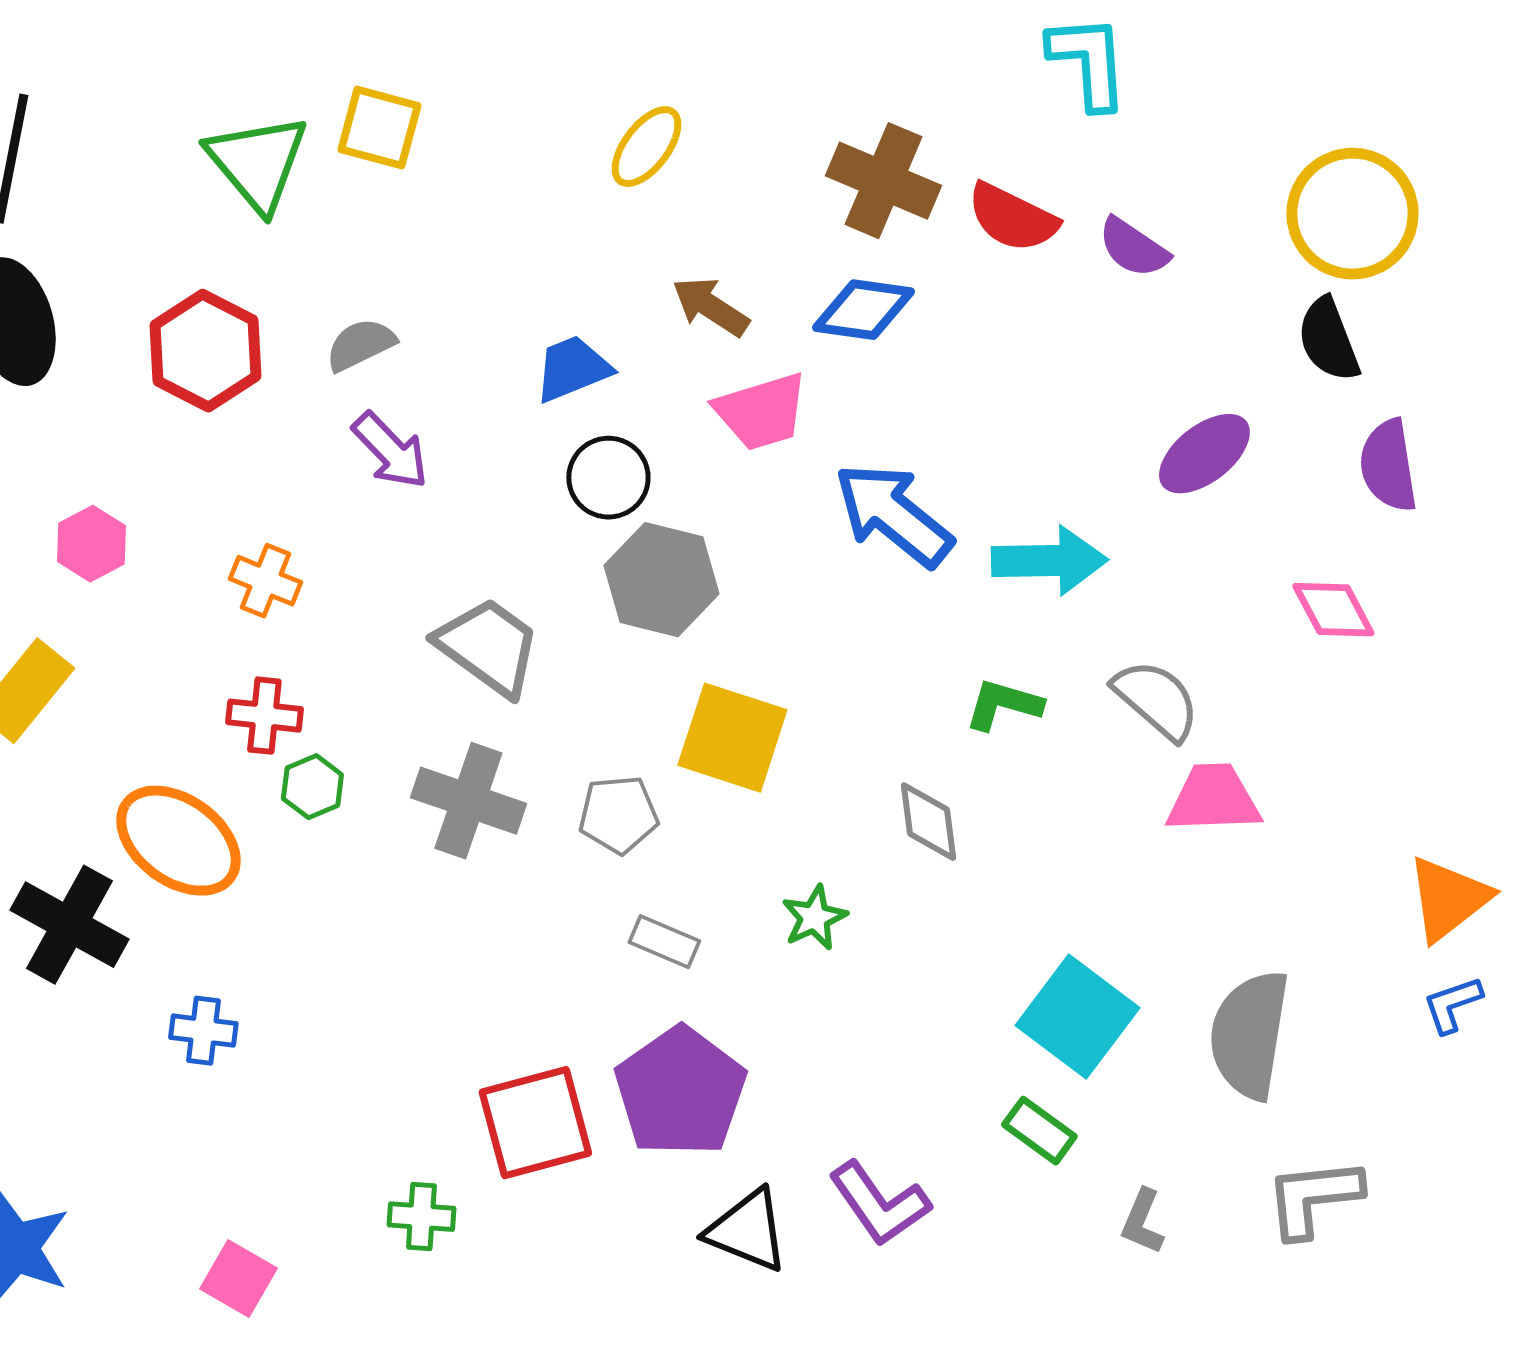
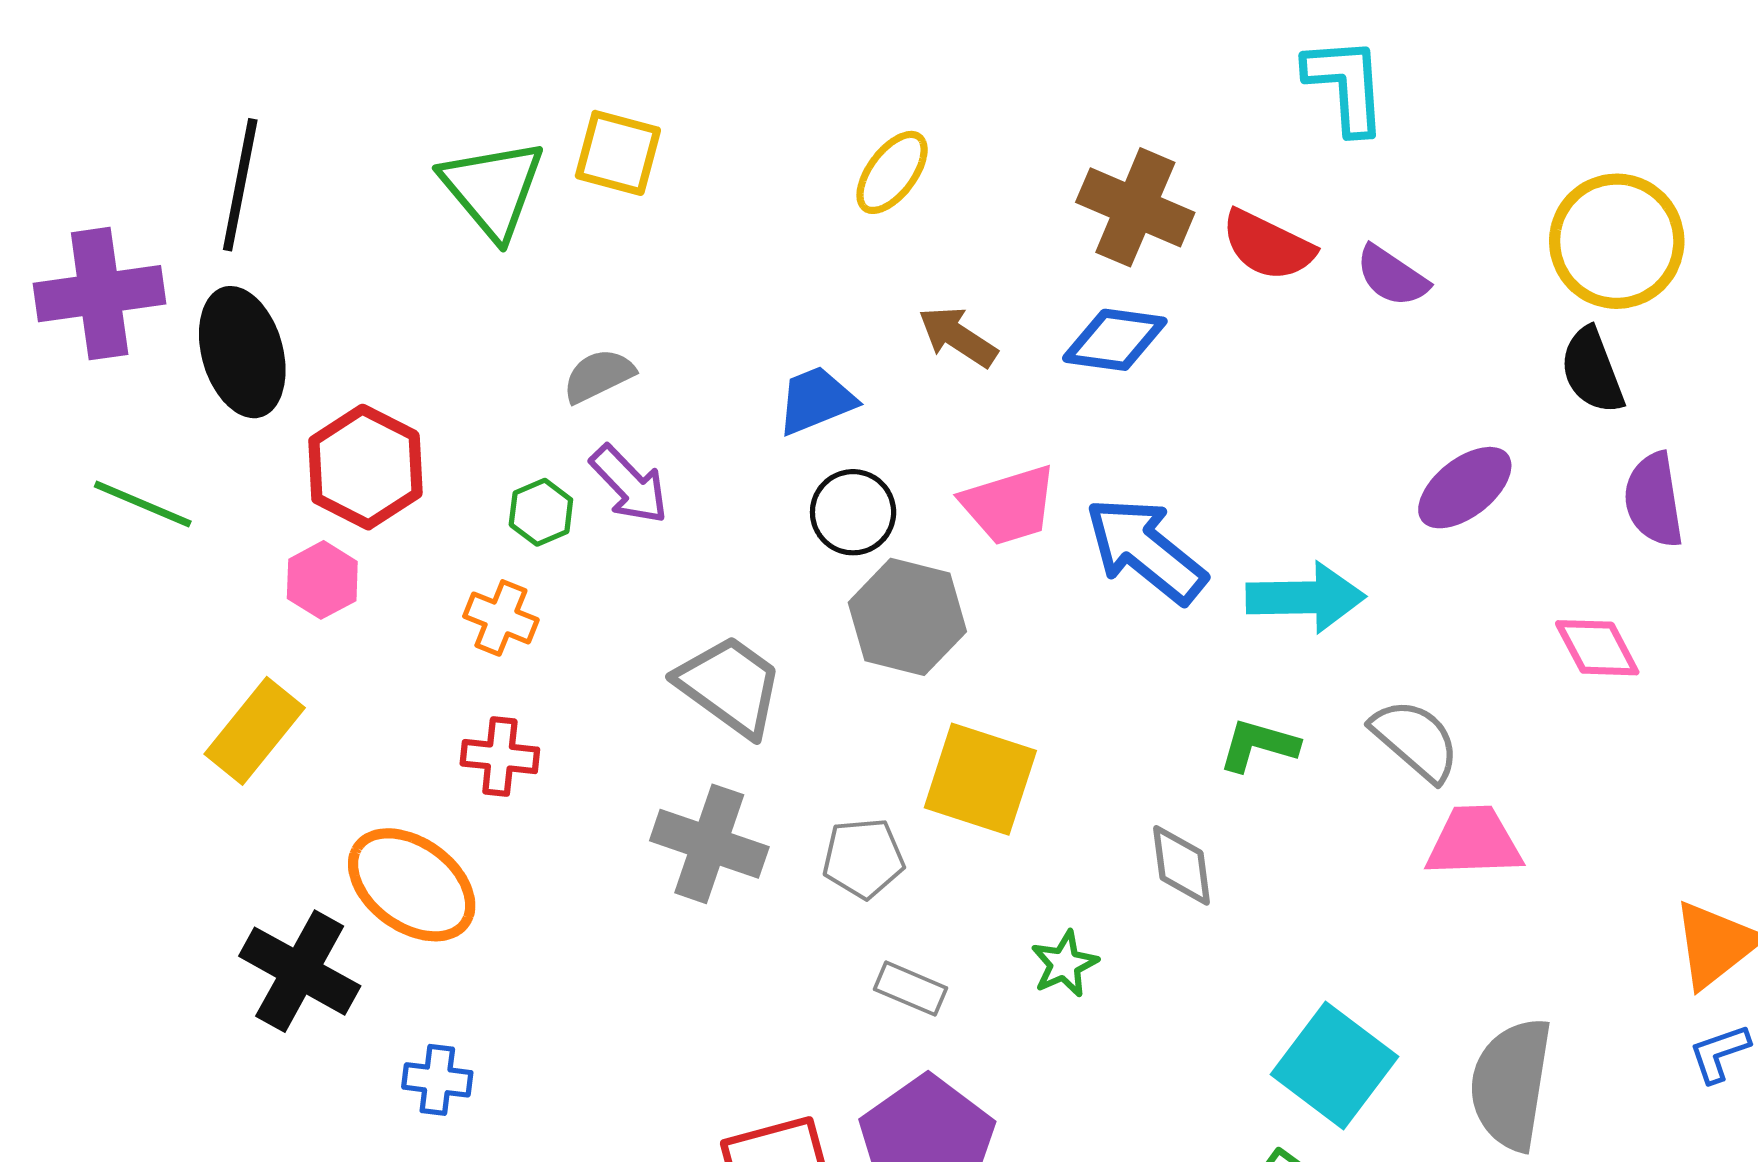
red hexagon: (205, 351) -> (365, 467), moved
pink trapezoid: (761, 412) -> (1009, 505), moved
green hexagon: (312, 787) -> (541, 512), moved

